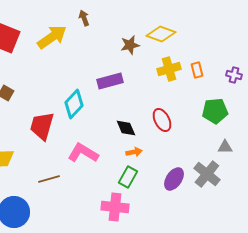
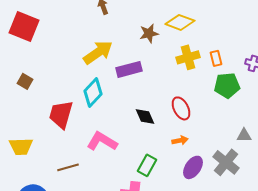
yellow arrow: (52, 37) -> (98, 52), moved
green pentagon: (215, 111) -> (227, 85), moved
orange arrow: (134, 152) -> (180, 140), moved

